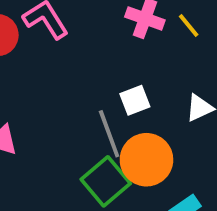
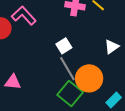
white square: (135, 100) -> (64, 46), moved

